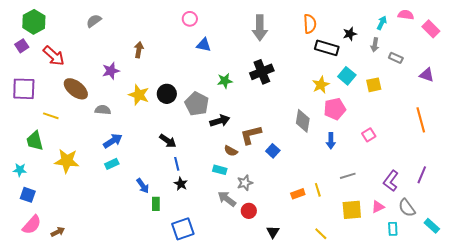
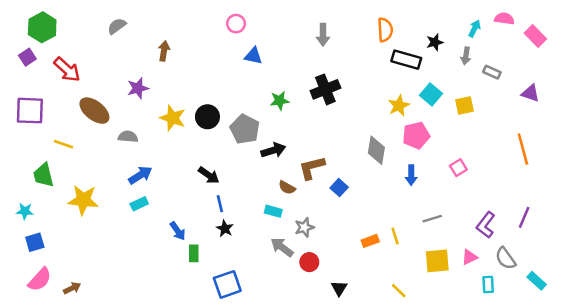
gray arrow: (260, 28) -> (323, 35), size x0.7
brown arrow: (139, 50) -> (164, 51), moved
blue square: (28, 195) -> (35, 242), turned -35

